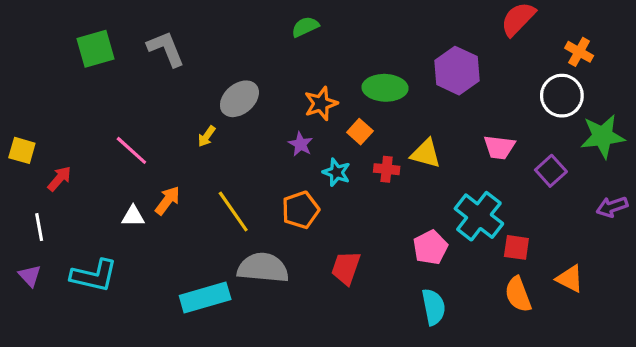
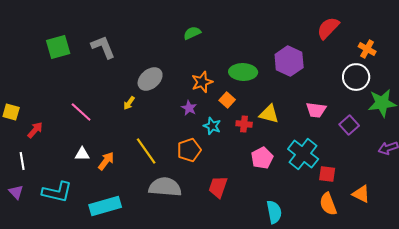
orange arrow: (167, 200) -> (106, 161), moved
pink pentagon: (430, 247) -> (262, 158), moved
cyan rectangle: (205, 298) -> (105, 206), moved

